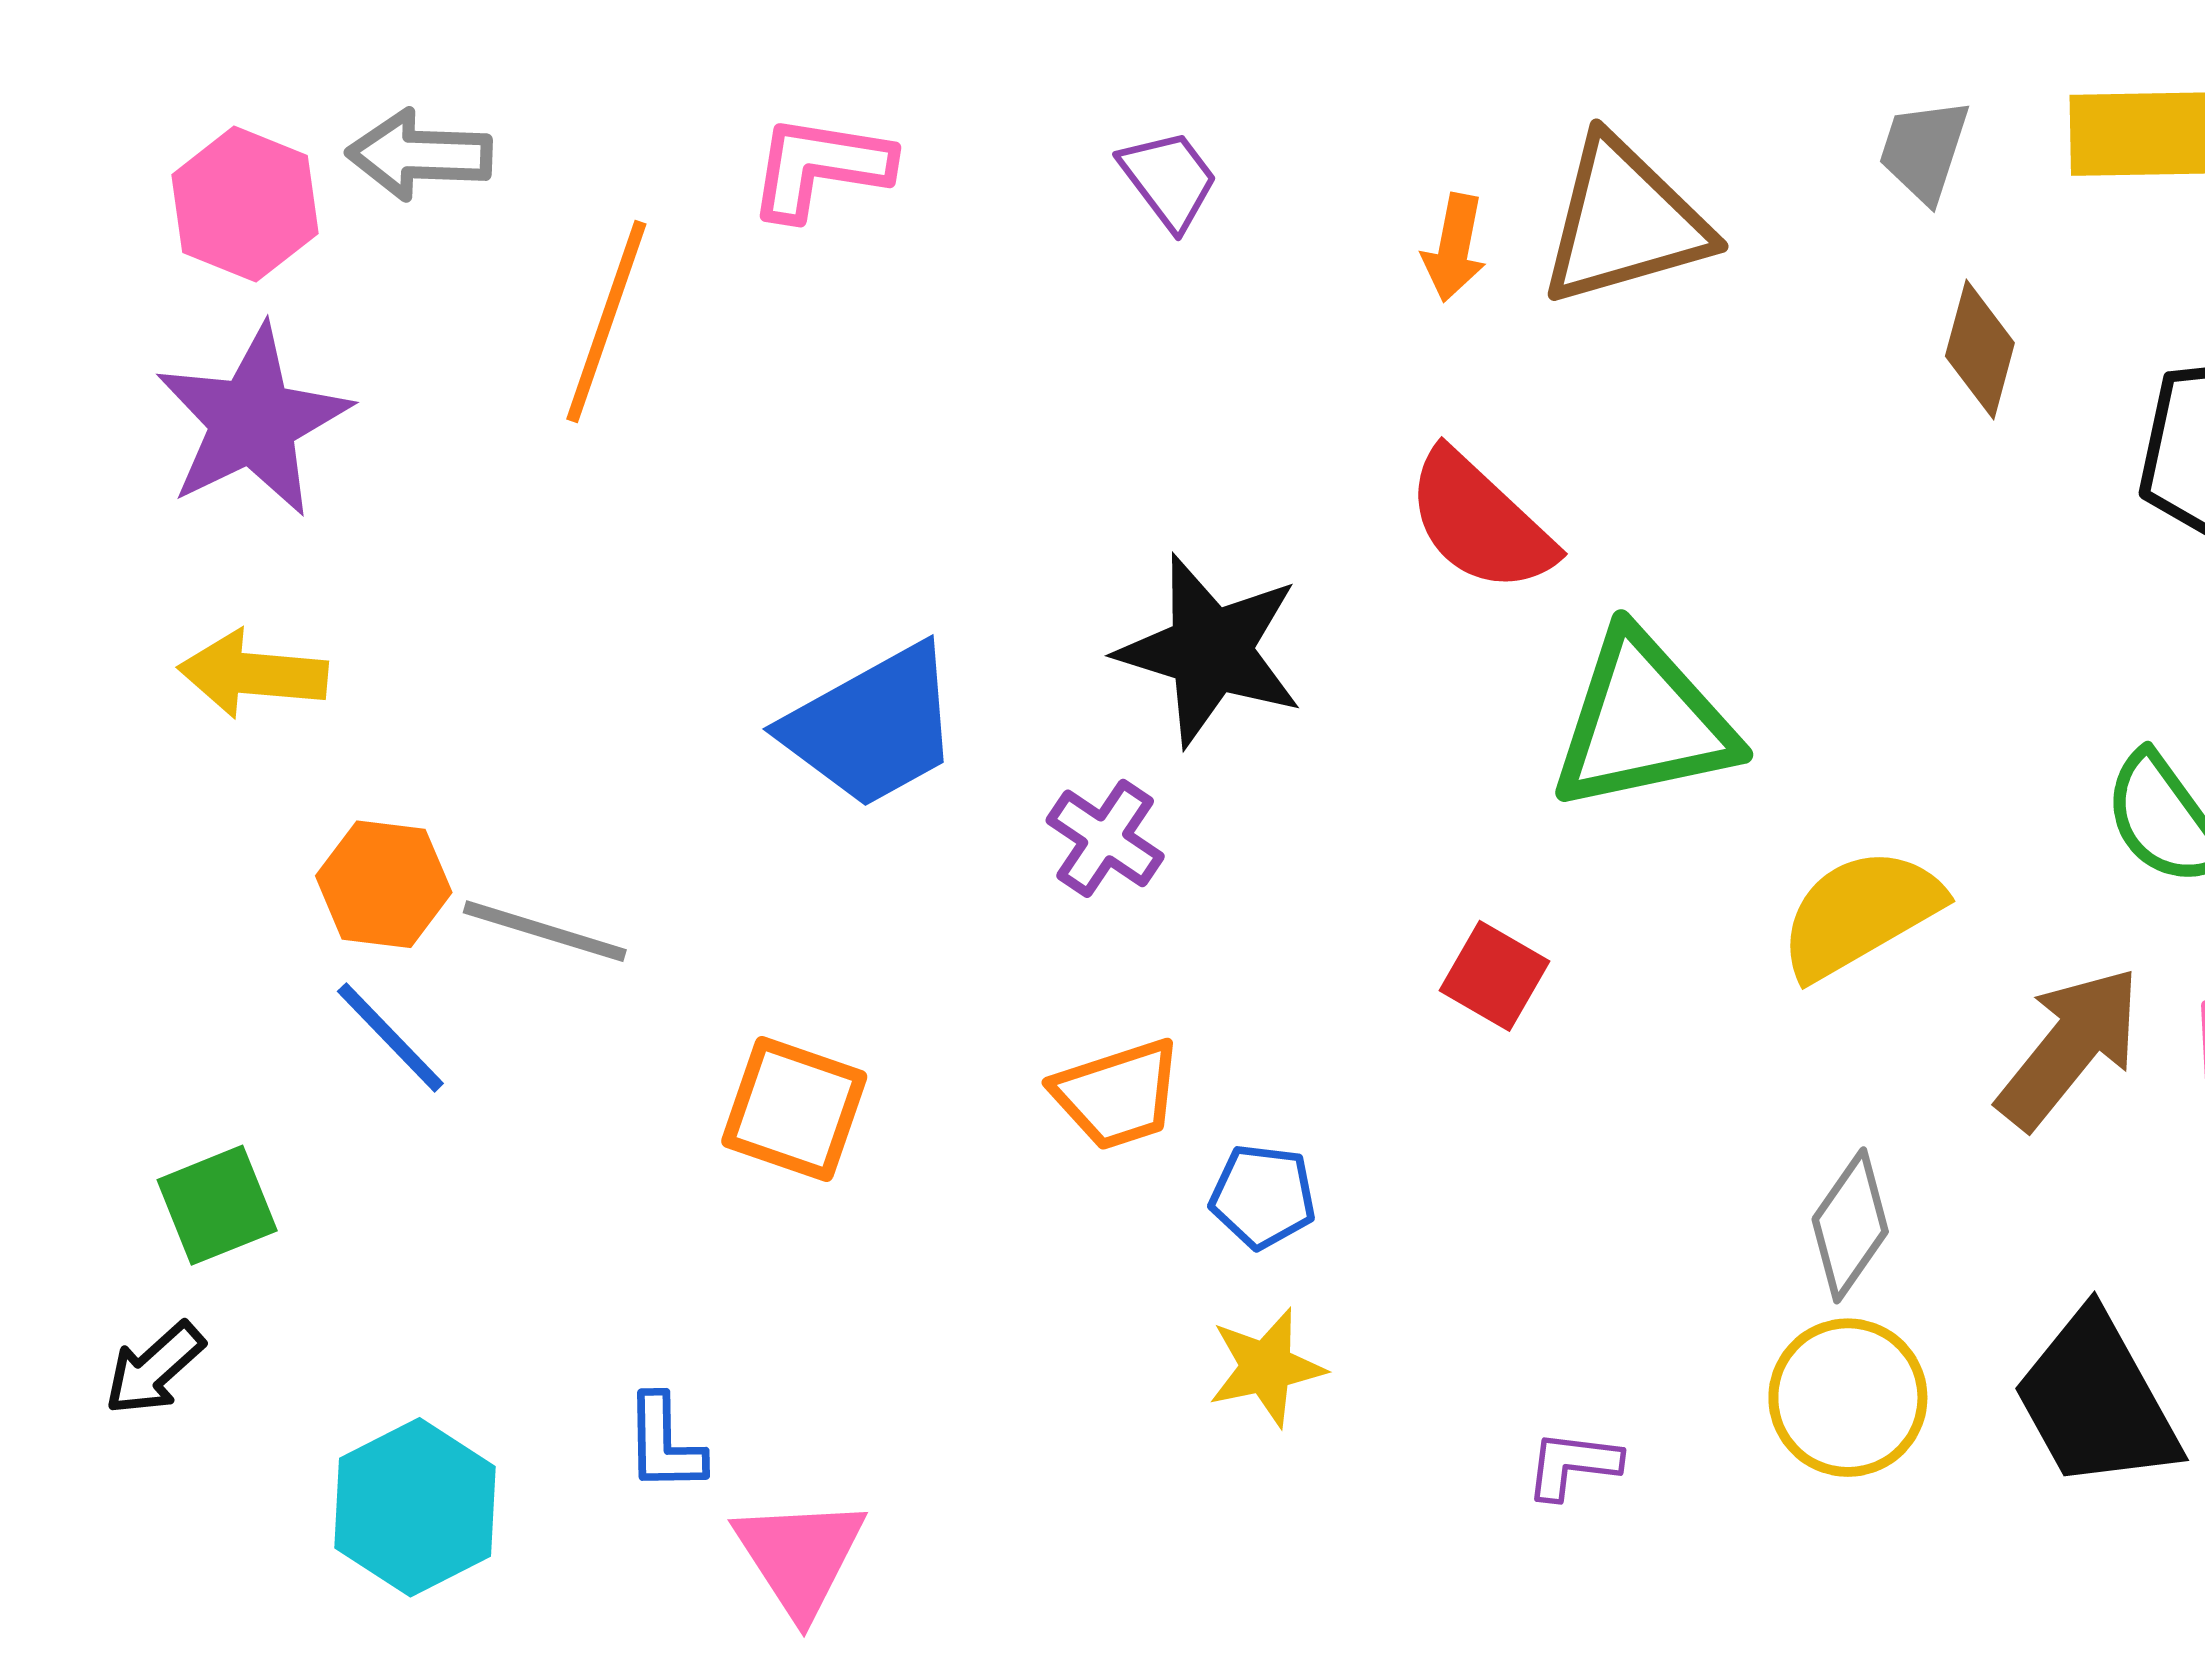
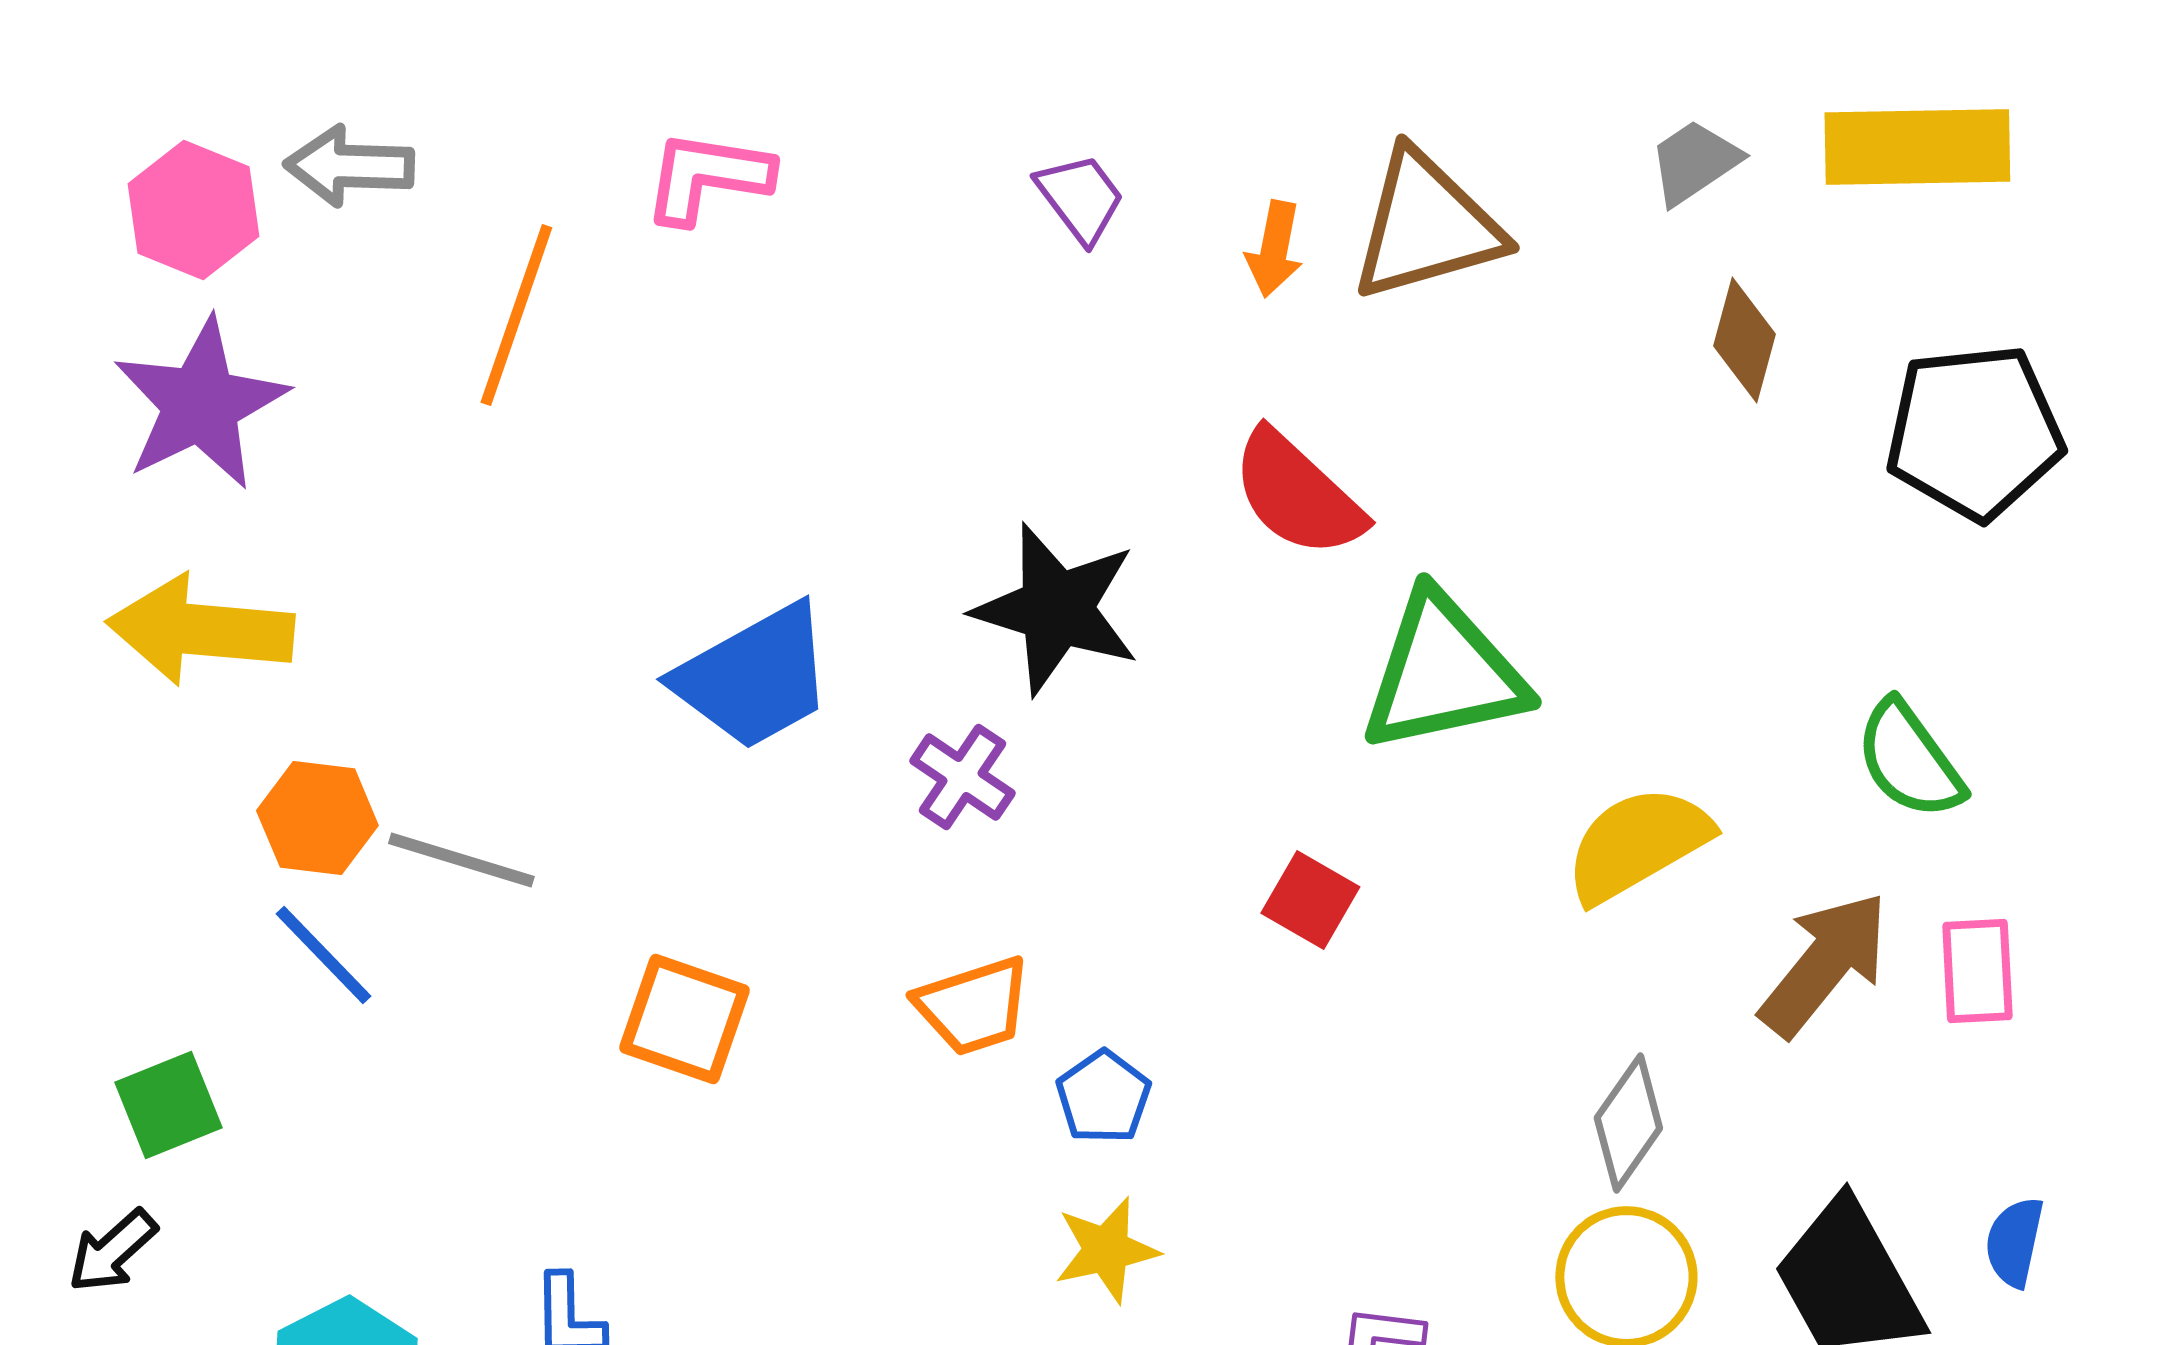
gray trapezoid: (1924, 150) -> (1694, 162), turned 38
purple trapezoid: (1169, 179) -> (1080, 198), moved
yellow arrow: (253, 674) -> (200, 630), size x1.4
blue pentagon: (1263, 1196) -> (1103, 1097), turned 30

